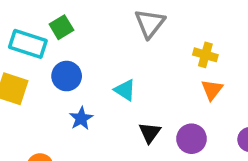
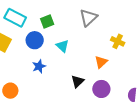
green square: (61, 27) -> (47, 22), moved
cyan triangle: (125, 90) -> (63, 46), moved
orange triangle: (212, 90) -> (101, 62), moved

